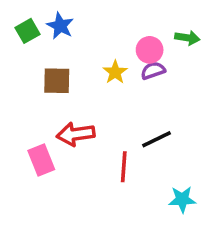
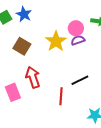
yellow star: (115, 72) -> (56, 41), size x1.5
brown square: (57, 81) -> (22, 46), turned 30
red arrow: (76, 134) -> (33, 77), turned 80

